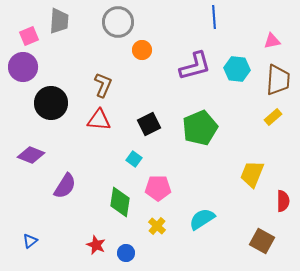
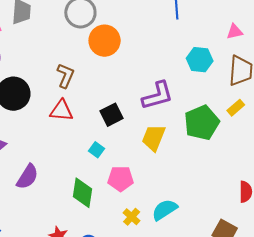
orange circle: (142, 50) -> (105, 41), size x1.6
purple L-shape: (195, 66) -> (158, 96), moved
green pentagon: (200, 128) -> (202, 123), moved
yellow trapezoid: (252, 174) -> (154, 138), moved
yellow cross: (157, 226) -> (132, 217), moved

